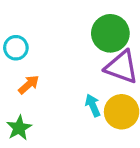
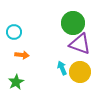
orange arrow: (29, 85) -> (22, 55), turned 48

